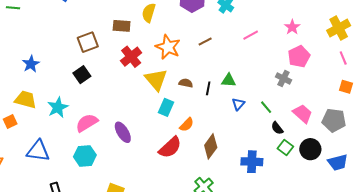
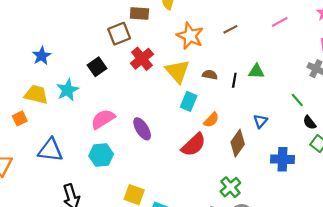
brown square: (88, 42) -> (119, 34), moved
red cross: (131, 57) -> (142, 59), moved
blue triangle: (238, 104) -> (260, 121), moved
cyan star: (58, 107) -> (67, 90), moved

